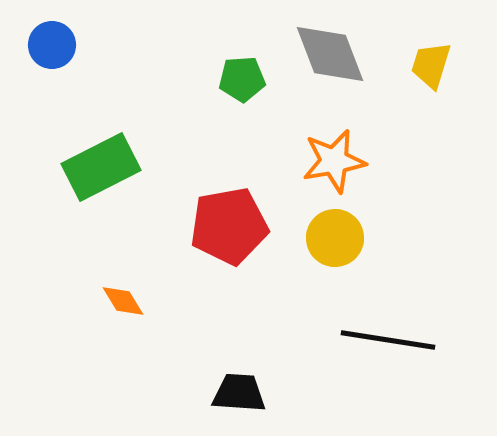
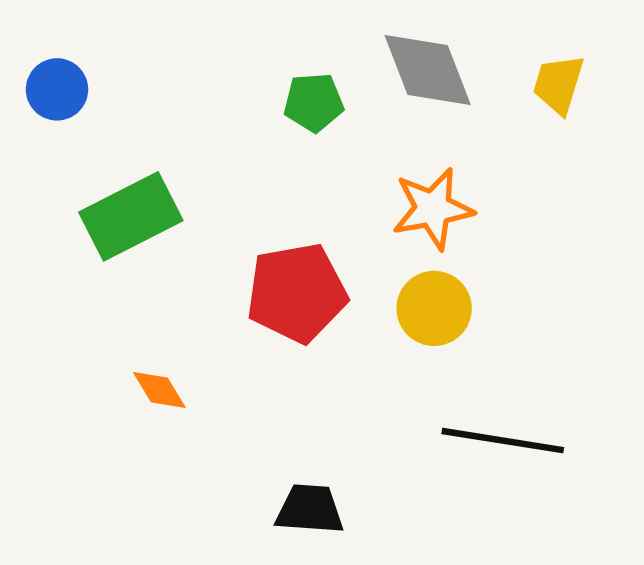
blue circle: (52, 45) -> (57, 89), moved

